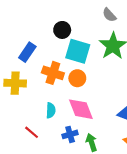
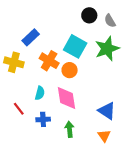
black circle: (62, 30) -> (89, 15), moved
blue cross: (70, 134) -> (43, 119), moved

